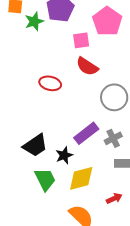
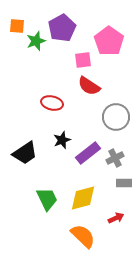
black trapezoid: (35, 145) -> (25, 153), moved
black star: (64, 155) -> (62, 140), moved

